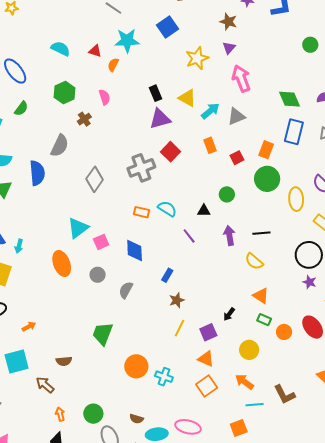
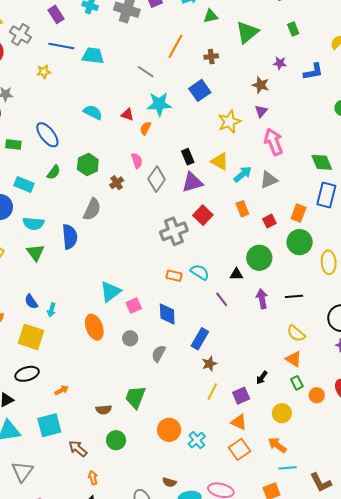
green hexagon: (64, 93) -> (88, 164), moved
gray diamond: (95, 179) -> (157, 179), moved
green circle: (227, 194) -> (259, 258), size x1.6
yellow semicircle: (254, 261) -> (296, 333), moved
blue rectangle: (167, 275) -> (200, 339), size x1.5
green rectangle: (264, 320) -> (297, 383), turned 40
brown semicircle: (64, 361) -> (104, 410), moved
cyan cross: (164, 377) -> (197, 440), turned 30
brown L-shape: (285, 394) -> (321, 482), moved
green circle: (93, 414) -> (116, 440), moved

